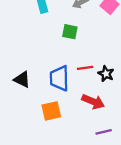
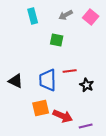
black star: (106, 74) -> (87, 85), moved
red arrow: (93, 102) -> (63, 116), moved

